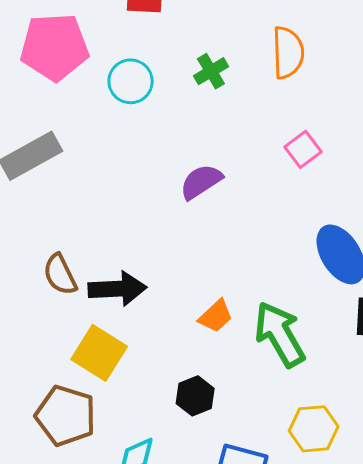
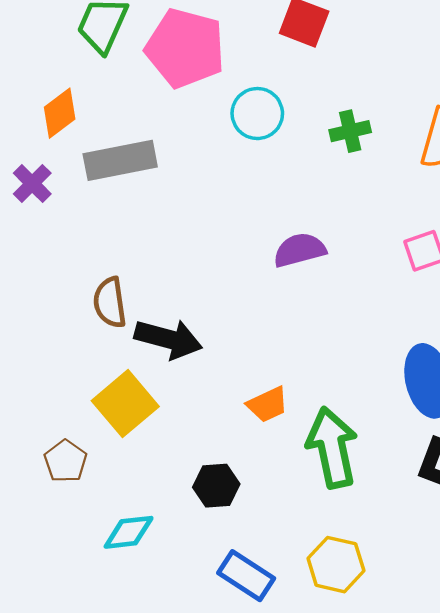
brown pentagon: (66, 416) -> (65, 461), size x0.6

